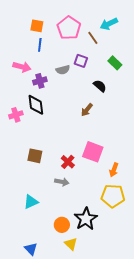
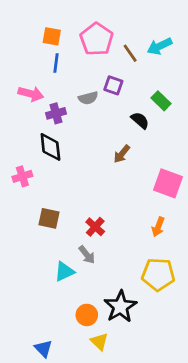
cyan arrow: (109, 24) -> (160, 46), moved
green rectangle: (115, 63) -> (161, 101), moved
pink cross: (16, 115) -> (22, 176), moved
pink square: (93, 152) -> (168, 183), moved
orange arrow: (114, 170) -> (158, 227), moved
gray arrow: (62, 182) -> (87, 255), turned 40
cyan triangle: (31, 202) -> (64, 272), moved

